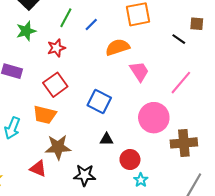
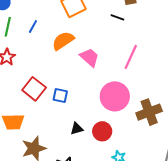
red square: (55, 85) -> (34, 89), moved
blue square: (99, 101) -> (60, 96), size x0.7
red circle: (130, 160) -> (102, 131), moved

